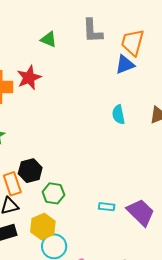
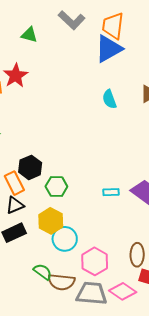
gray L-shape: (92, 31) -> (72, 20), turned -36
blue triangle: (125, 64) -> (109, 49), size x1.4

